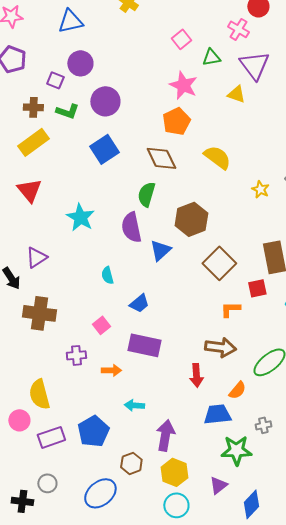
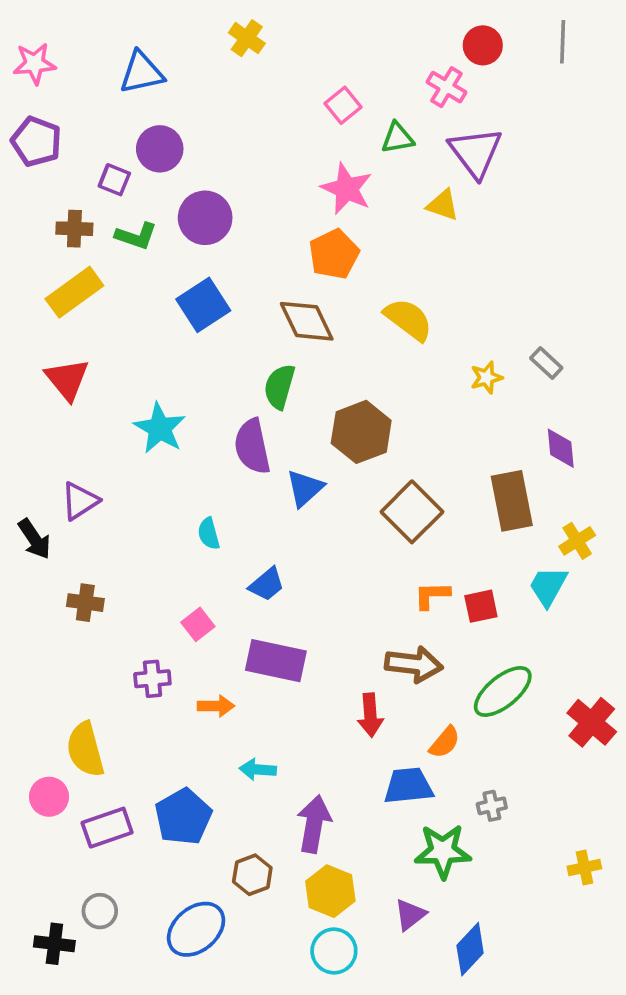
yellow star: (260, 189) -> (486, 377), turned 30
red square: (257, 288) -> (481, 606), moved
brown cross: (39, 313) -> (85, 603), size x0.6

